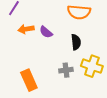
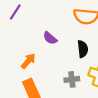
orange arrow: (26, 29) -> (28, 61), moved, turned 140

